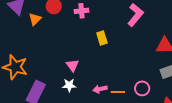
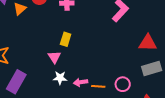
yellow rectangle: (102, 38) -> (66, 39), moved, turned 32
white star: (69, 85) -> (60, 78), moved

